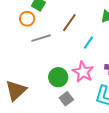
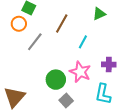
gray line: (41, 38) -> (35, 42), turned -30

